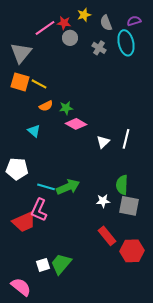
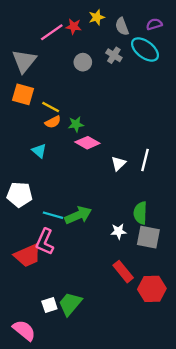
gray circle: (70, 38) -> (83, 62), moved
cyan ellipse: (126, 43) -> (145, 49), turned -40
yellow line: (39, 84) -> (51, 107), moved

